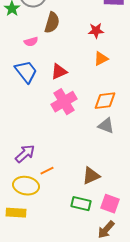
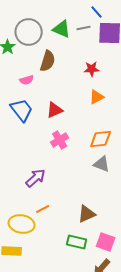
pink cross: (64, 102) -> (60, 140), size x0.7
purple arrow: (25, 154) -> (36, 178), moved

